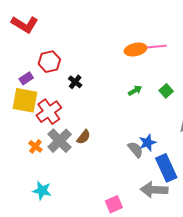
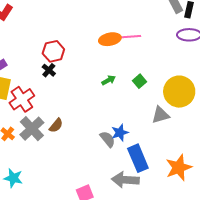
red hexagon: (49, 62) -> (53, 51), moved

